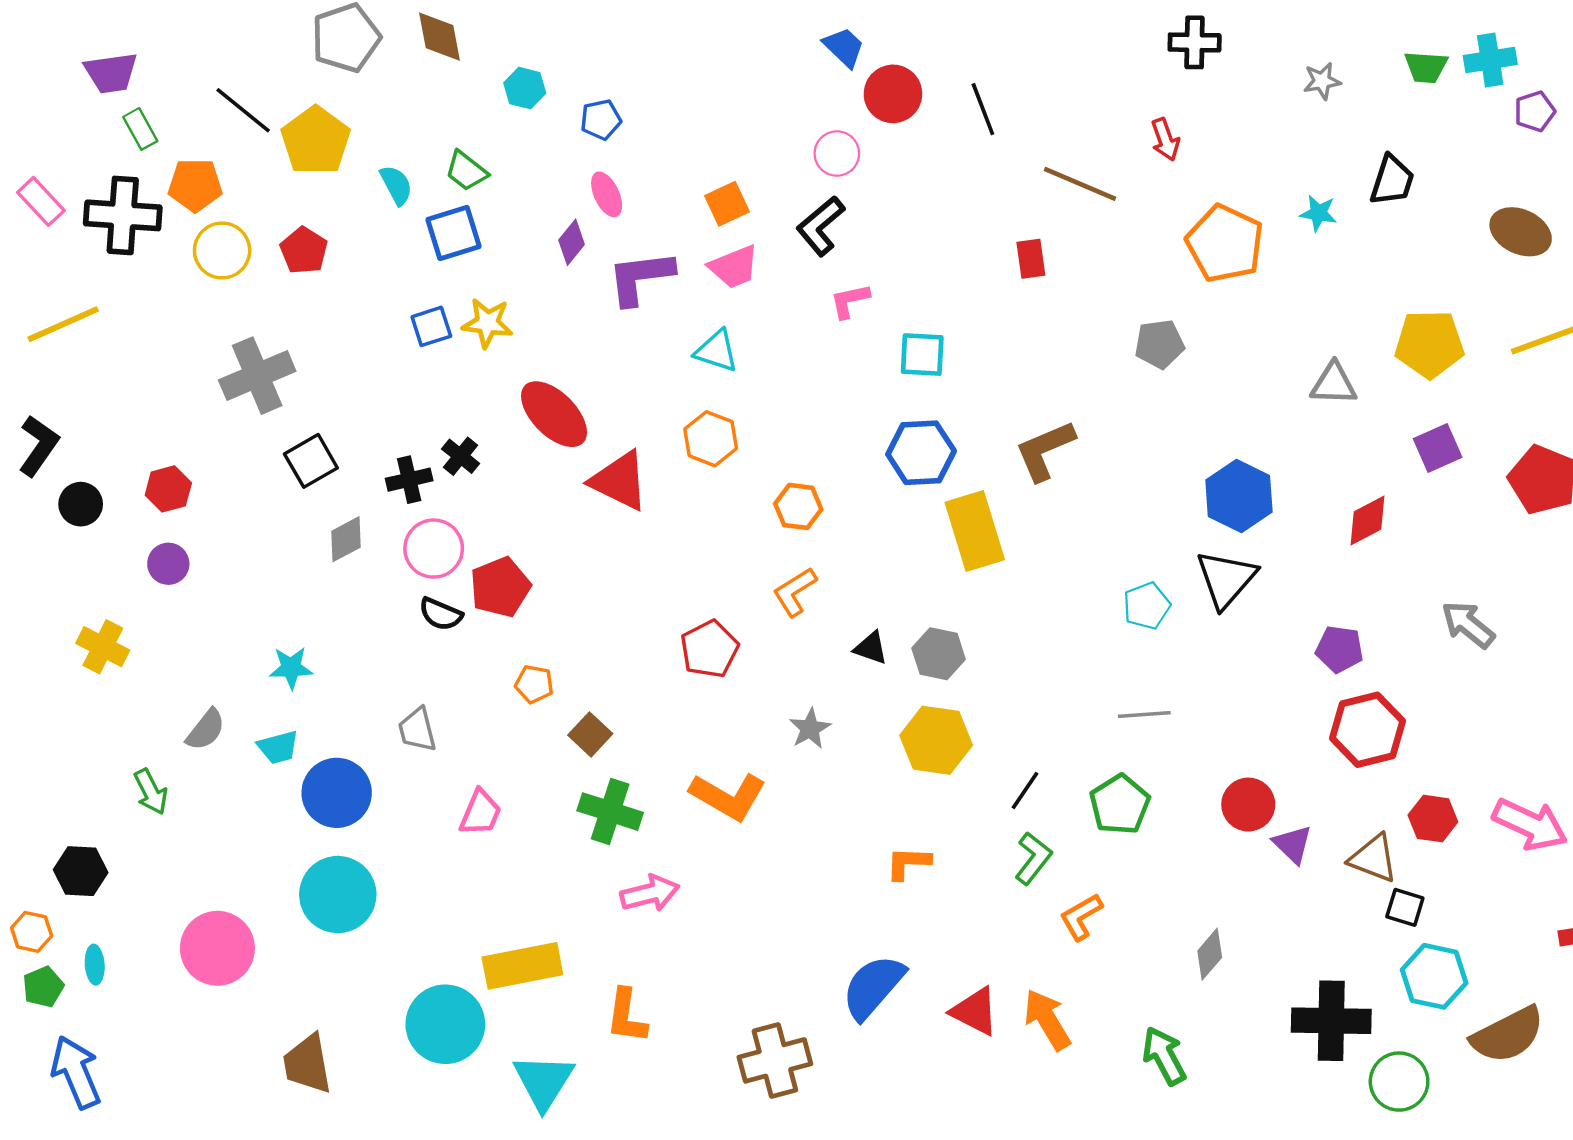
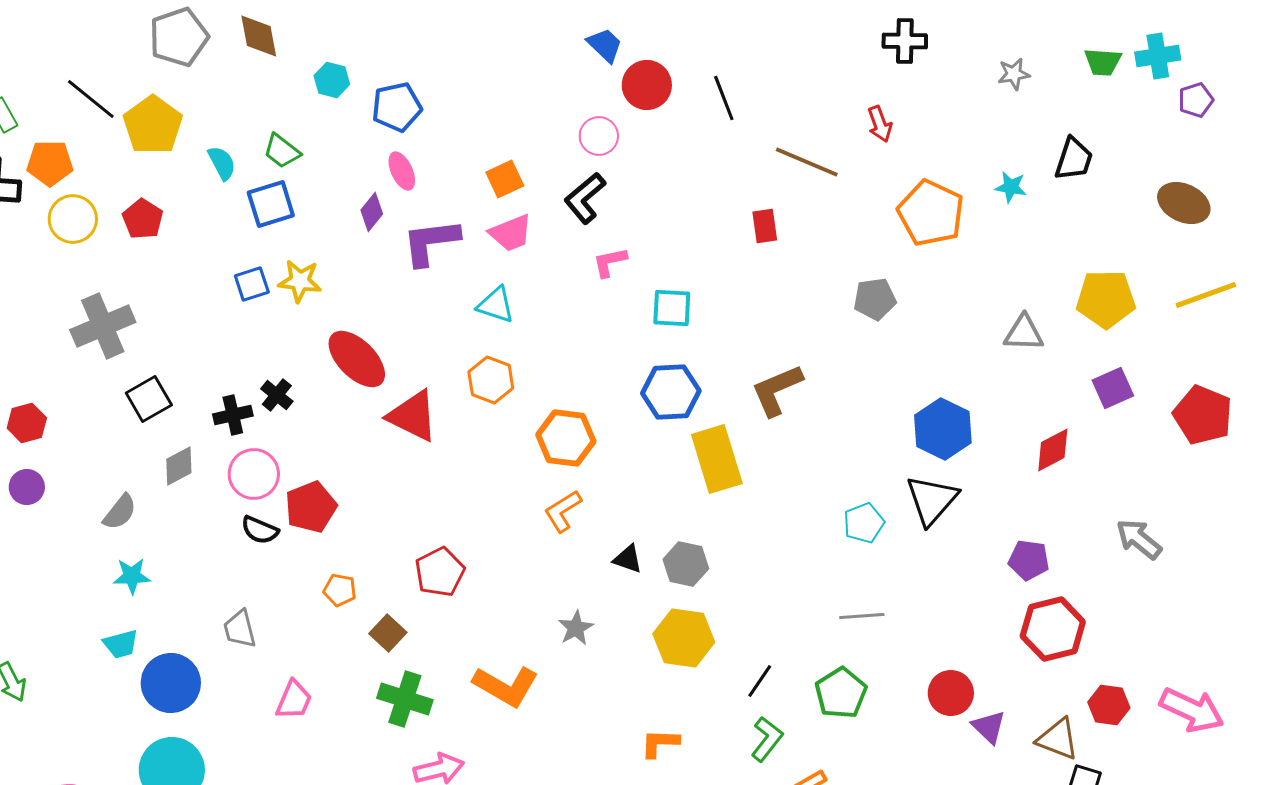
blue pentagon: (601, 120) -> (397, 107), size x1.4
orange hexagon: (798, 506) -> (566, 438), size x1.4
red pentagon: (709, 649) -> (440, 572), moved
gray semicircle: (206, 730) -> (120, 512), moved

